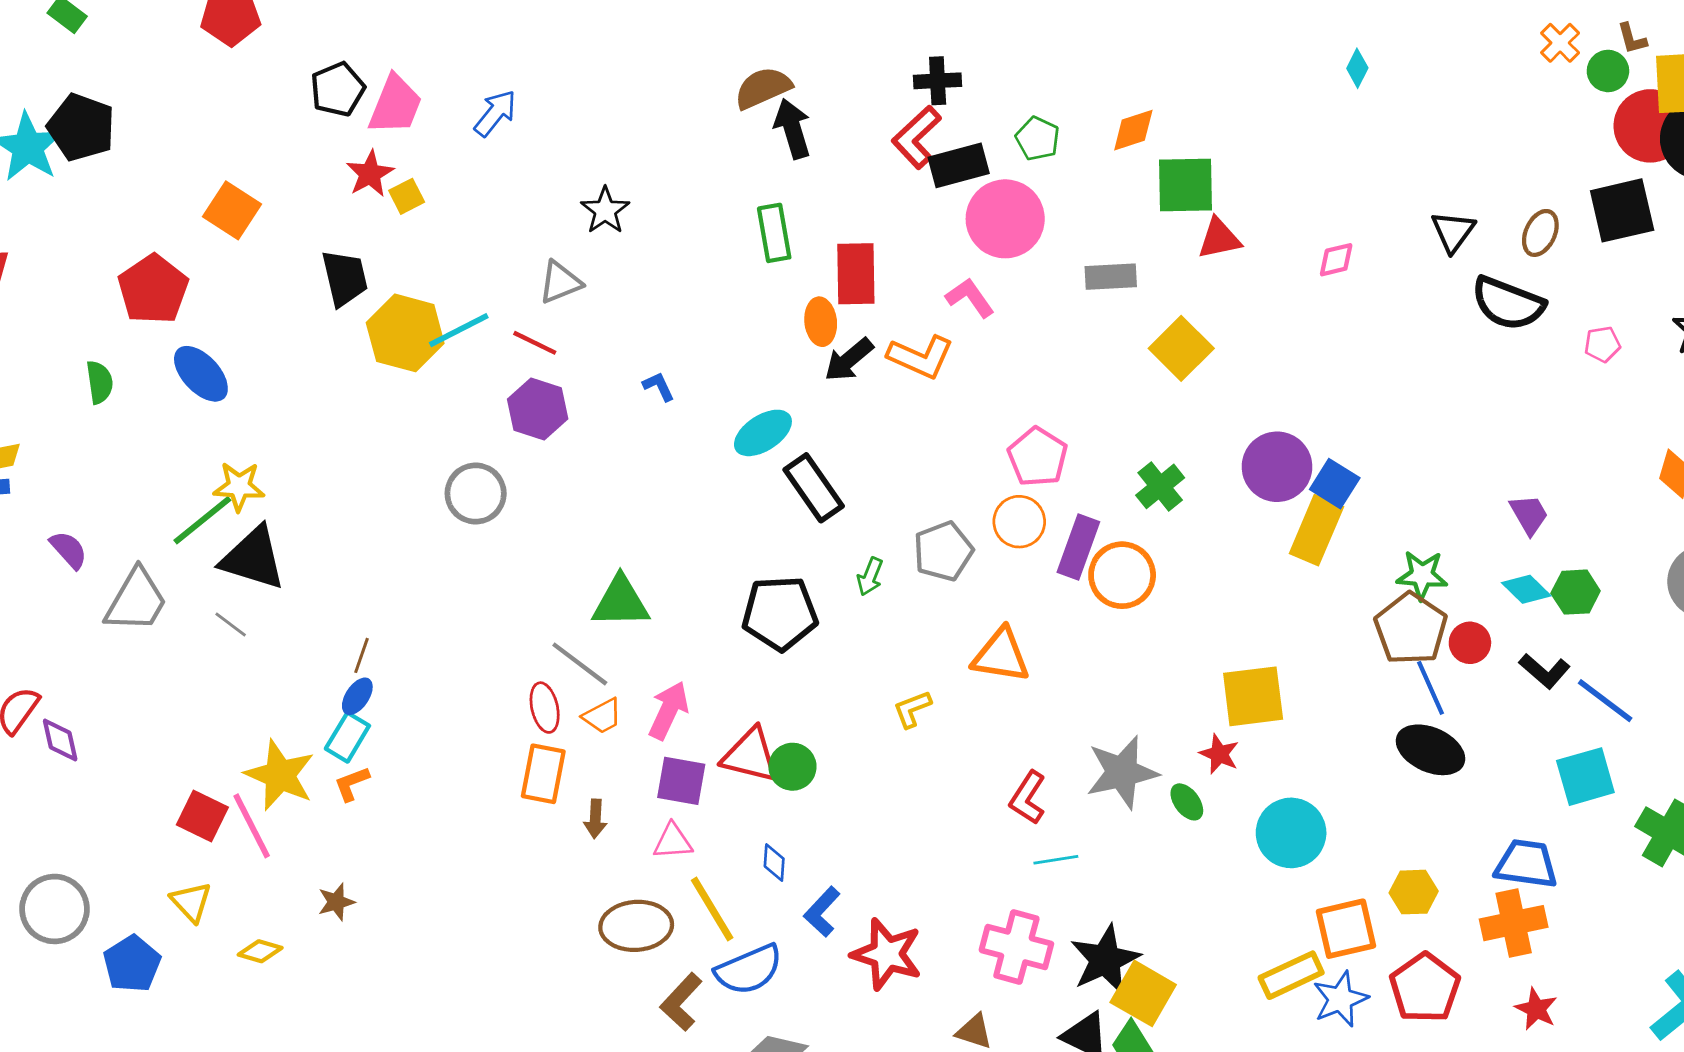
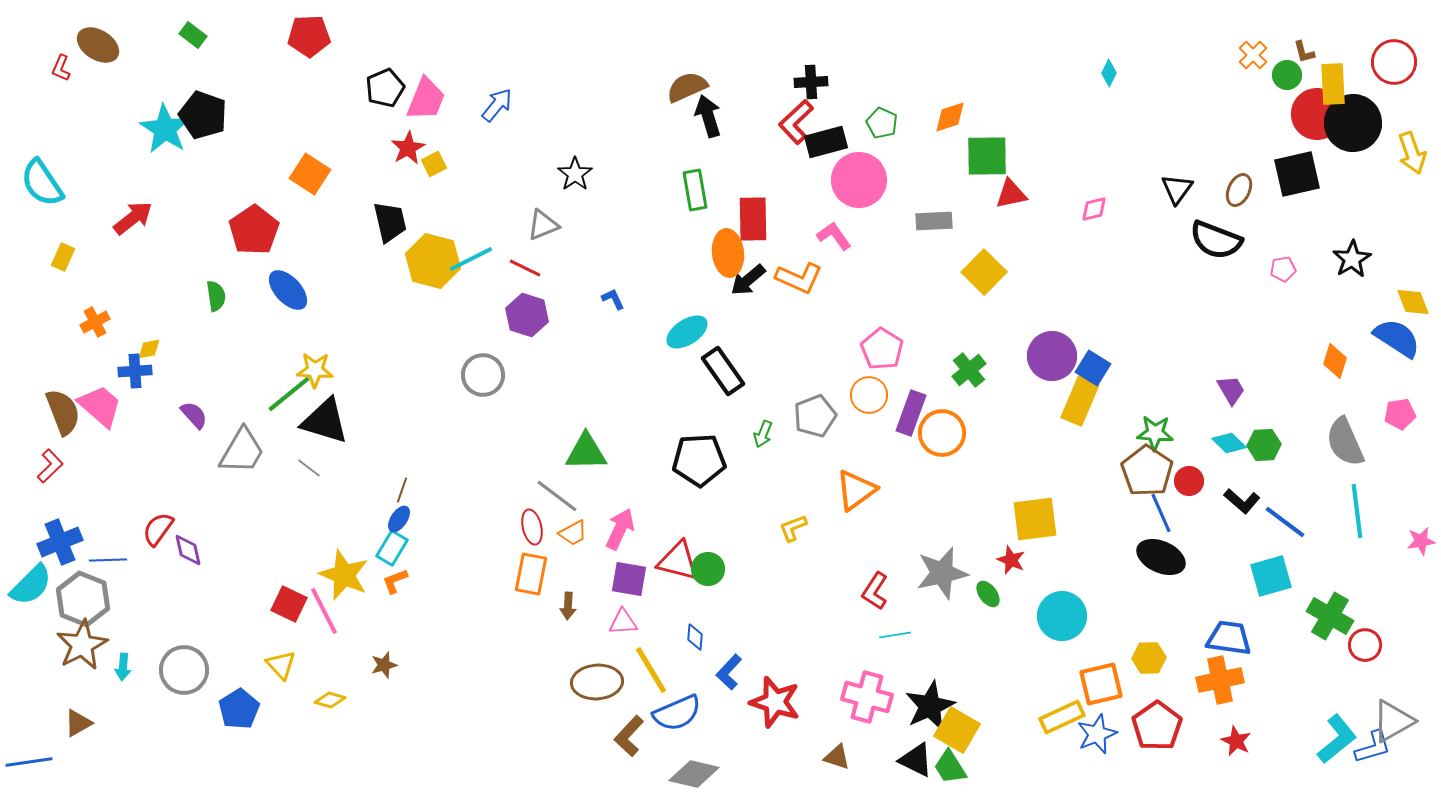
orange ellipse: (821, 322) -> (728, 253), size x1.4
orange triangle: (1001, 655) -> (856, 490), turned -45

